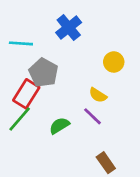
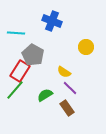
blue cross: (69, 28) -> (52, 21), turned -30
yellow semicircle: (98, 95) -> (64, 72), moved
brown rectangle: (106, 163) -> (67, 108), moved

